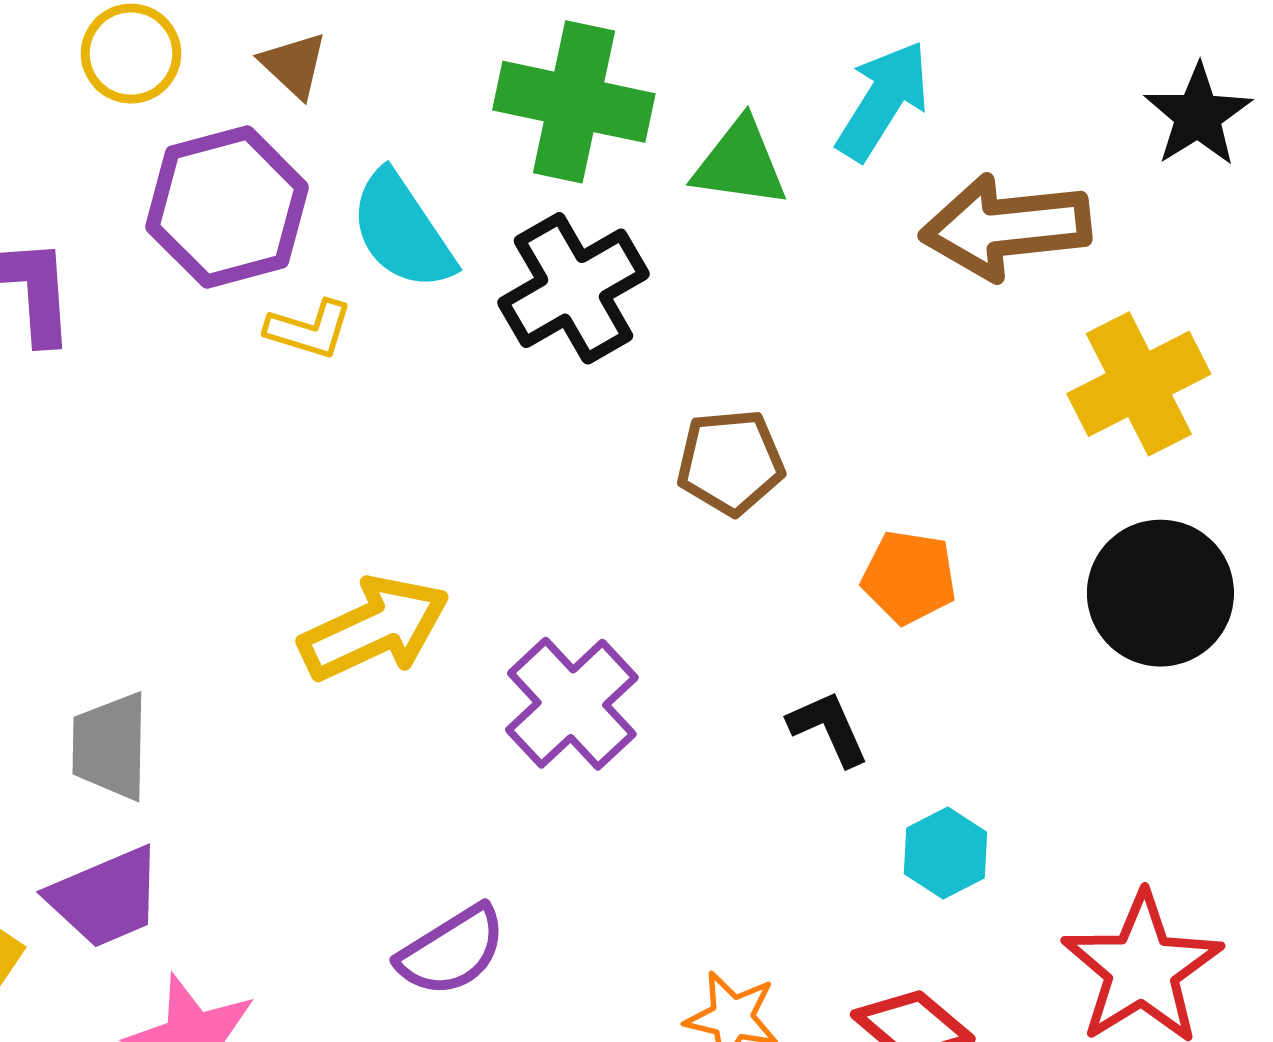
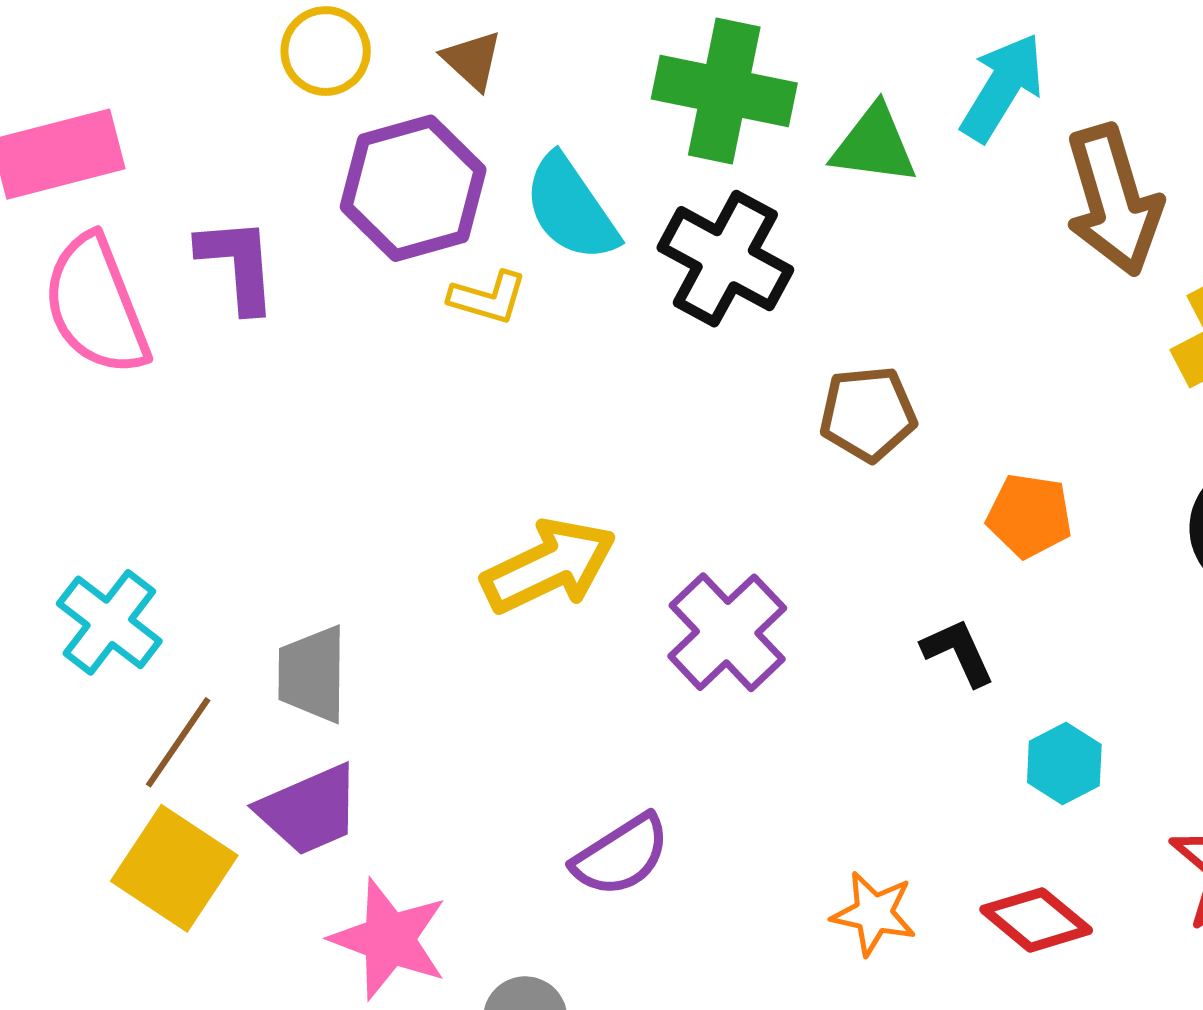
brown arrow: (1006, 227) -> (1114, 200), turned -100
black cross: (573, 288) -> (725, 259), turned -31

